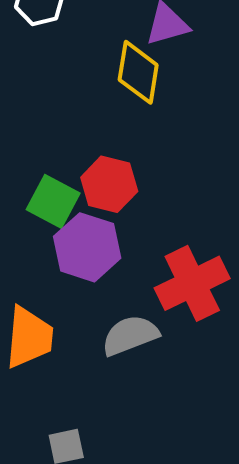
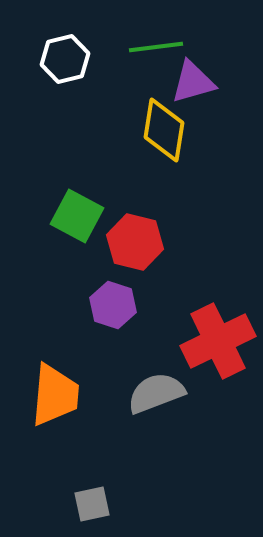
green square: (53, 201) -> (77, 216), moved
purple hexagon: (87, 247) -> (113, 305), size x0.7

